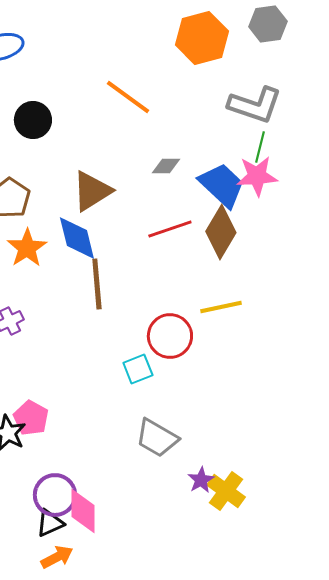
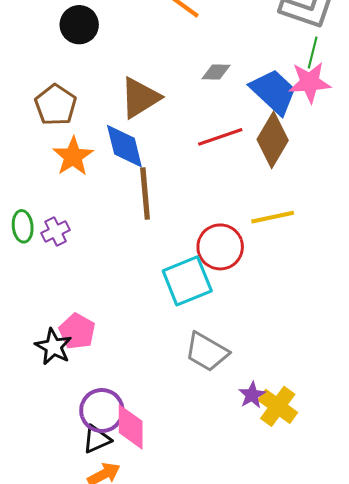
cyan square: (138, 369) -> (187, 281), size x1.6

